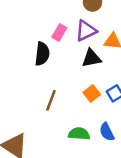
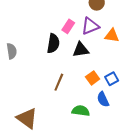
black triangle: (91, 58) -> (81, 50), moved
blue semicircle: (107, 132) -> (103, 99), moved

